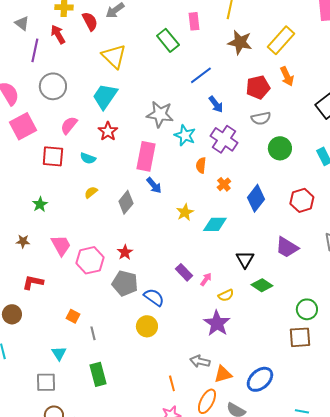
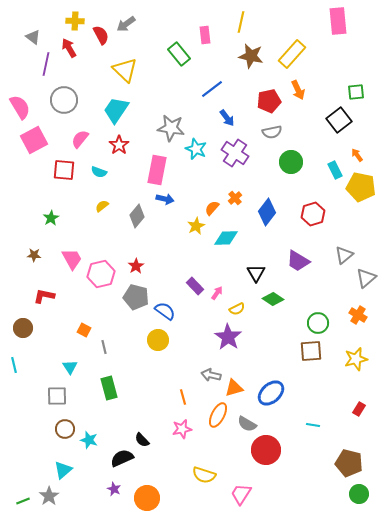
orange semicircle: (201, 165) -> (212, 208), moved, turned 35
blue arrow: (154, 185) -> (165, 199), turned -36

